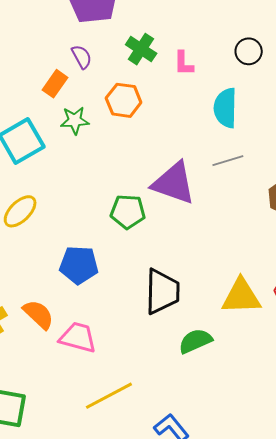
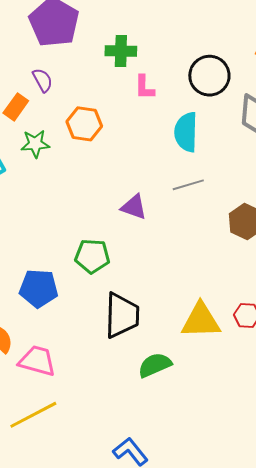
green cross: (141, 49) -> (121, 51), moved, turned -32
black circle: (249, 51) -> (209, 76), size x1.5
purple triangle: (174, 183) -> (134, 207), size x0.6
green pentagon: (128, 212) -> (92, 256), moved
yellow line: (109, 396) -> (33, 415), moved

